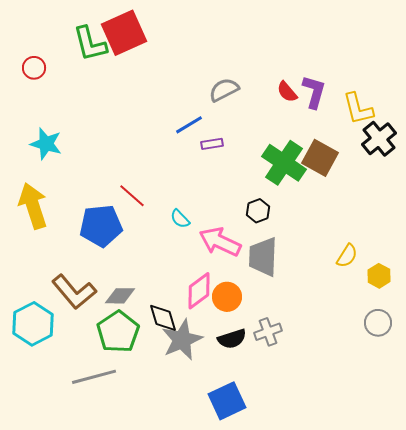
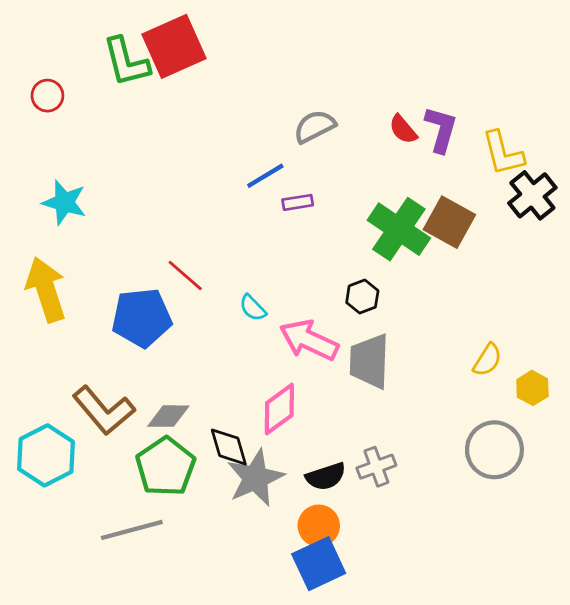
orange circle: (227, 297) -> (319, 526), moved
gray circle: (378, 323) -> (494, 450), moved, size x1.5

